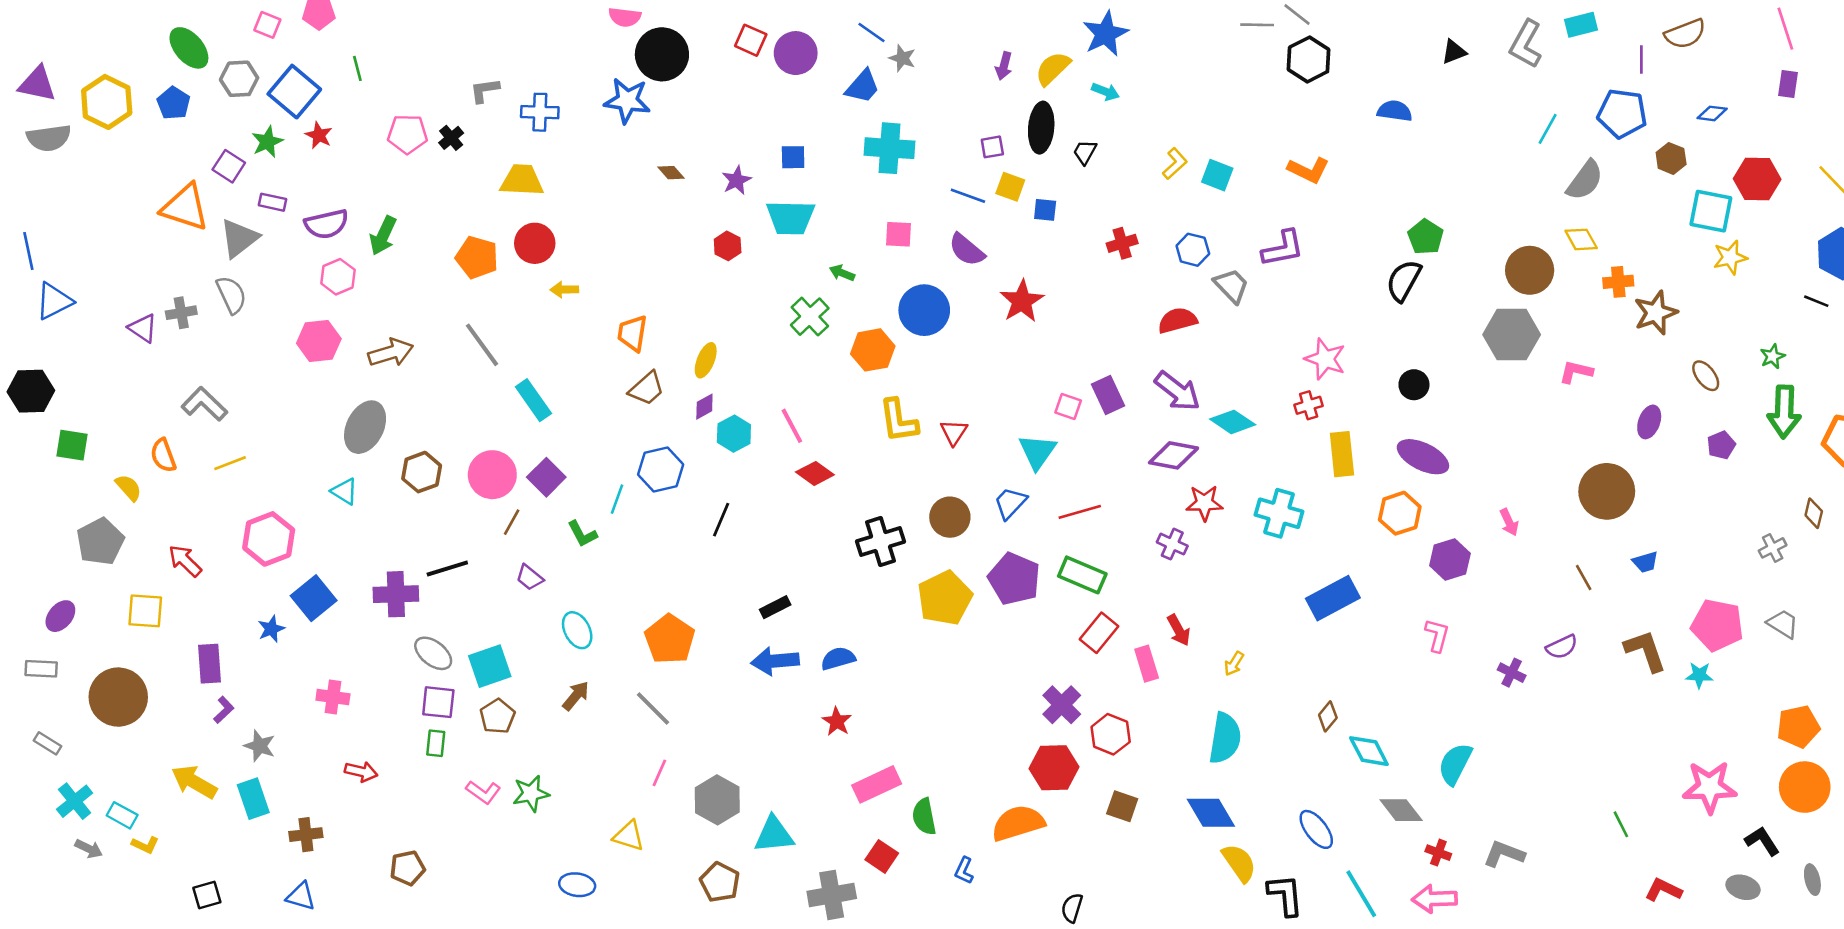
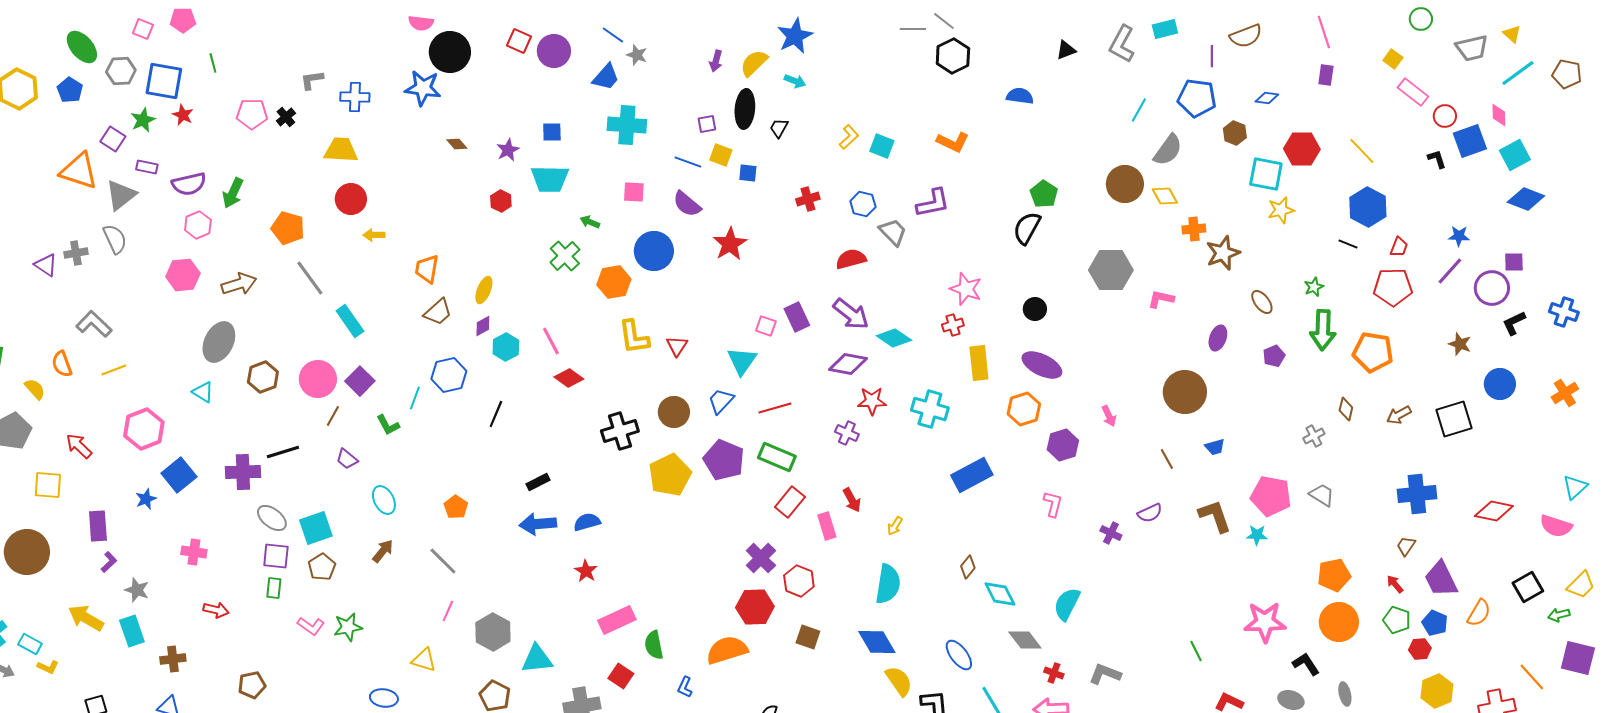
blue square: (294, 92) -> (164, 81), turned -30
orange pentagon: (477, 257) -> (288, 228), moved
brown circle: (1530, 270) -> (1125, 184), moved
orange pentagon: (670, 639) -> (456, 507), size x0.6

